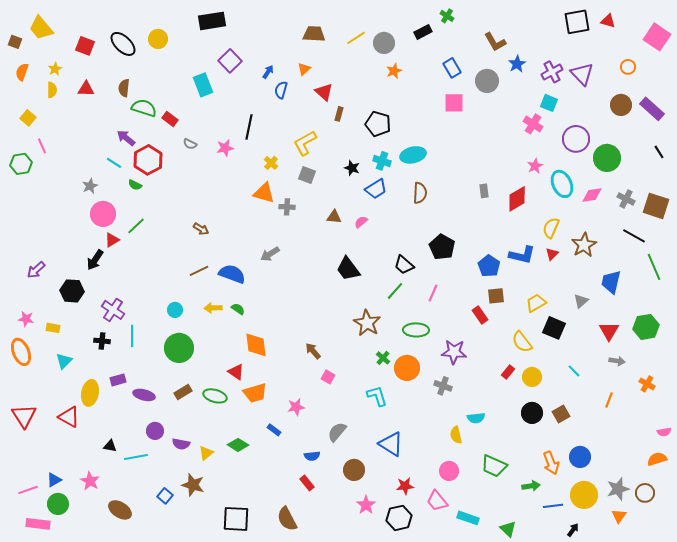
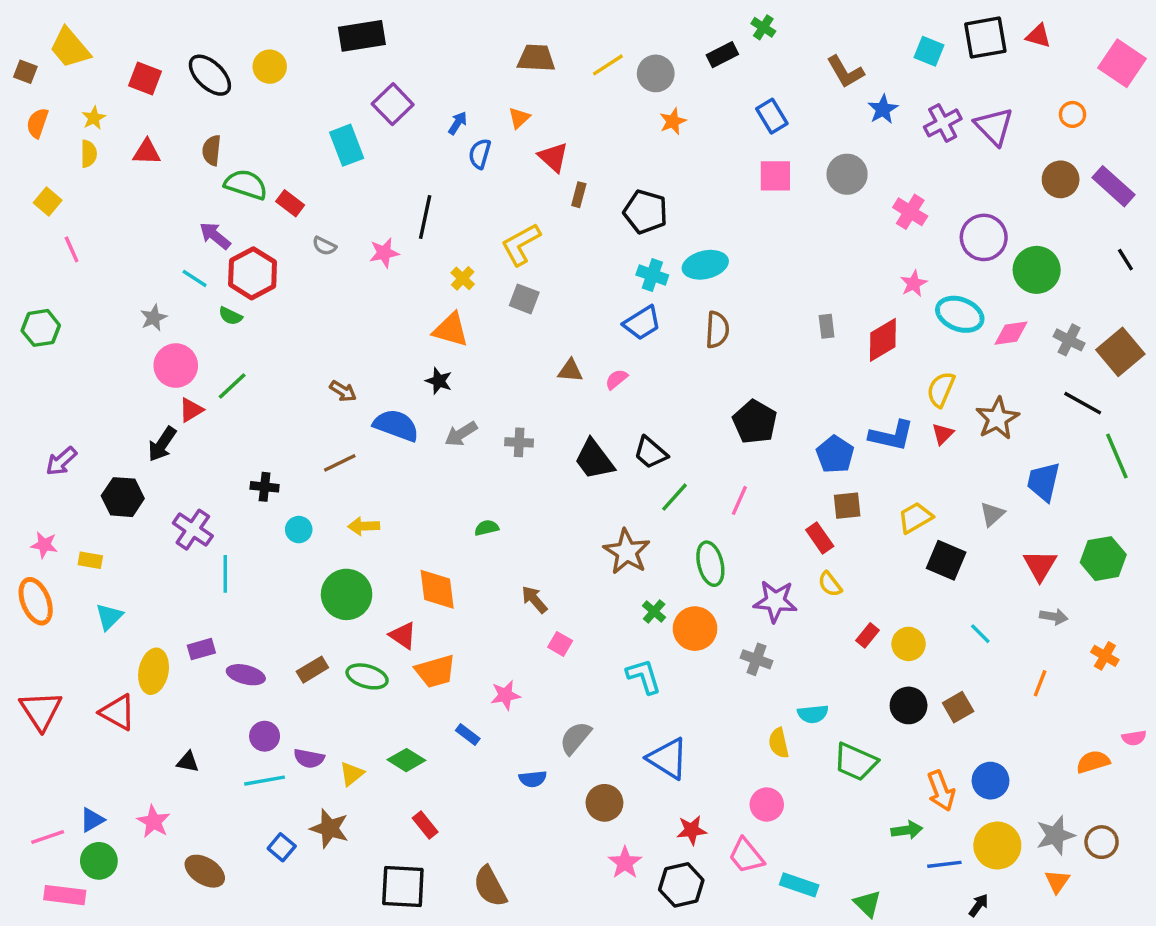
gray circle: (487, 81) -> (847, 174), moved
cyan square: (549, 103) -> (929, 51), moved
green hexagon: (21, 164) -> (41, 328), moved
black star: (352, 168) -> (439, 381), moved
cyan ellipse: (562, 184) -> (960, 314), turned -44
brown square: (656, 206) -> (1120, 352), turned 32
gray cross: (287, 207) -> (519, 442), moved
black trapezoid: (404, 265) -> (651, 453), moved
blue semicircle: (232, 274) -> (396, 425), moved
green semicircle: (238, 309) -> (487, 528), moved, turned -48
green ellipse: (416, 330) -> (710, 564), turned 75
black cross: (102, 341) -> (265, 487), moved
yellow semicircle: (522, 342) -> (830, 584), moved, size x0.7
green circle: (179, 348) -> (347, 594), moved
cyan line: (136, 457) -> (265, 781), moved
orange semicircle: (657, 459) -> (1093, 762), moved
green trapezoid: (494, 466) -> (856, 762), moved
red rectangle: (307, 483) -> (425, 825), moved

